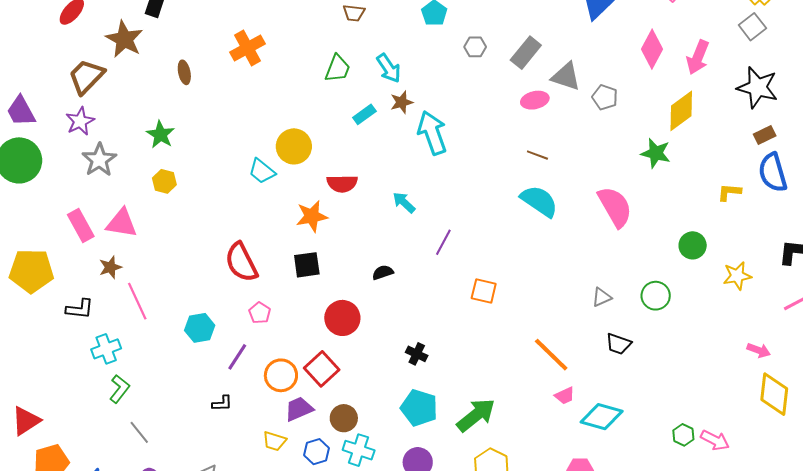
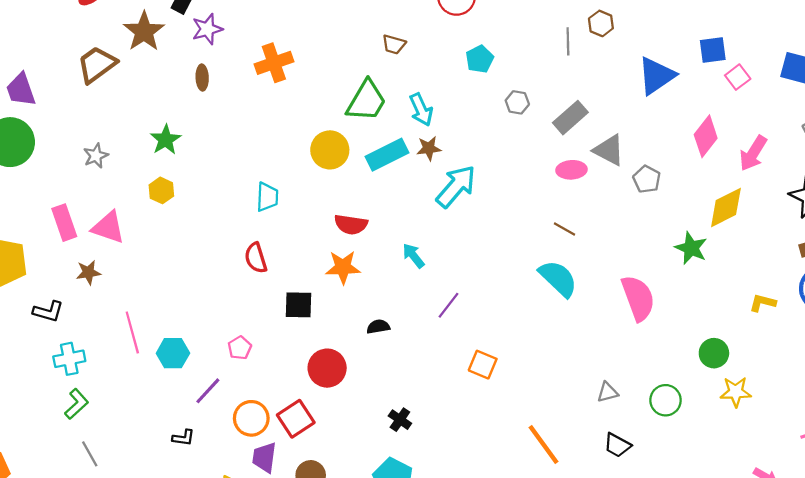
green trapezoid: (338, 69) -> (366, 101), size x1.4
cyan rectangle: (364, 114) -> (387, 155), size x1.6
purple star: (80, 121) -> (207, 29), moved
cyan arrow: (432, 133) -> (456, 186), turned 51
yellow circle: (294, 146) -> (330, 150), moved
gray star: (99, 160) -> (96, 156), size x0.7
cyan trapezoid: (262, 171) -> (267, 197), turned -136
orange star: (312, 216) -> (343, 267), moved
red semicircle: (241, 262) -> (256, 258), moved, size x0.7
yellow star: (737, 276) -> (736, 392), moved
pink line: (137, 301) -> (132, 332), moved
purple trapezoid: (299, 409) -> (264, 457), turned -68

